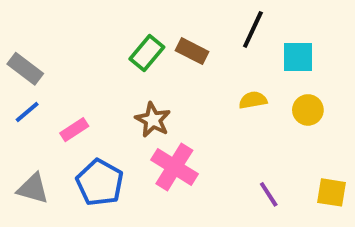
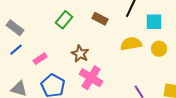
green rectangle: (147, 53) -> (64, 20), moved
yellow semicircle: (253, 100) -> (131, 44), size x1.5

